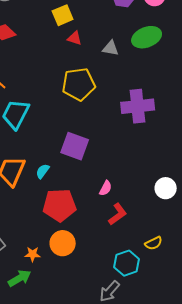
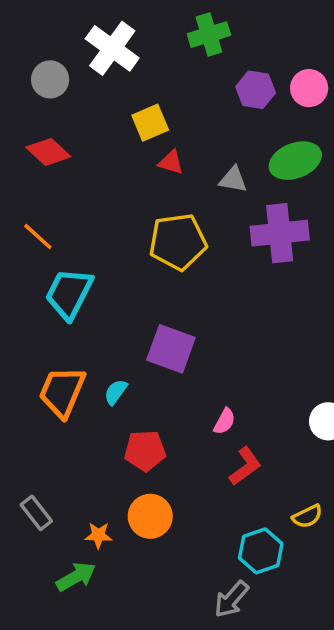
purple cross: (138, 106) -> (280, 233), moved
red pentagon: (60, 205) -> (145, 451), size x0.7

